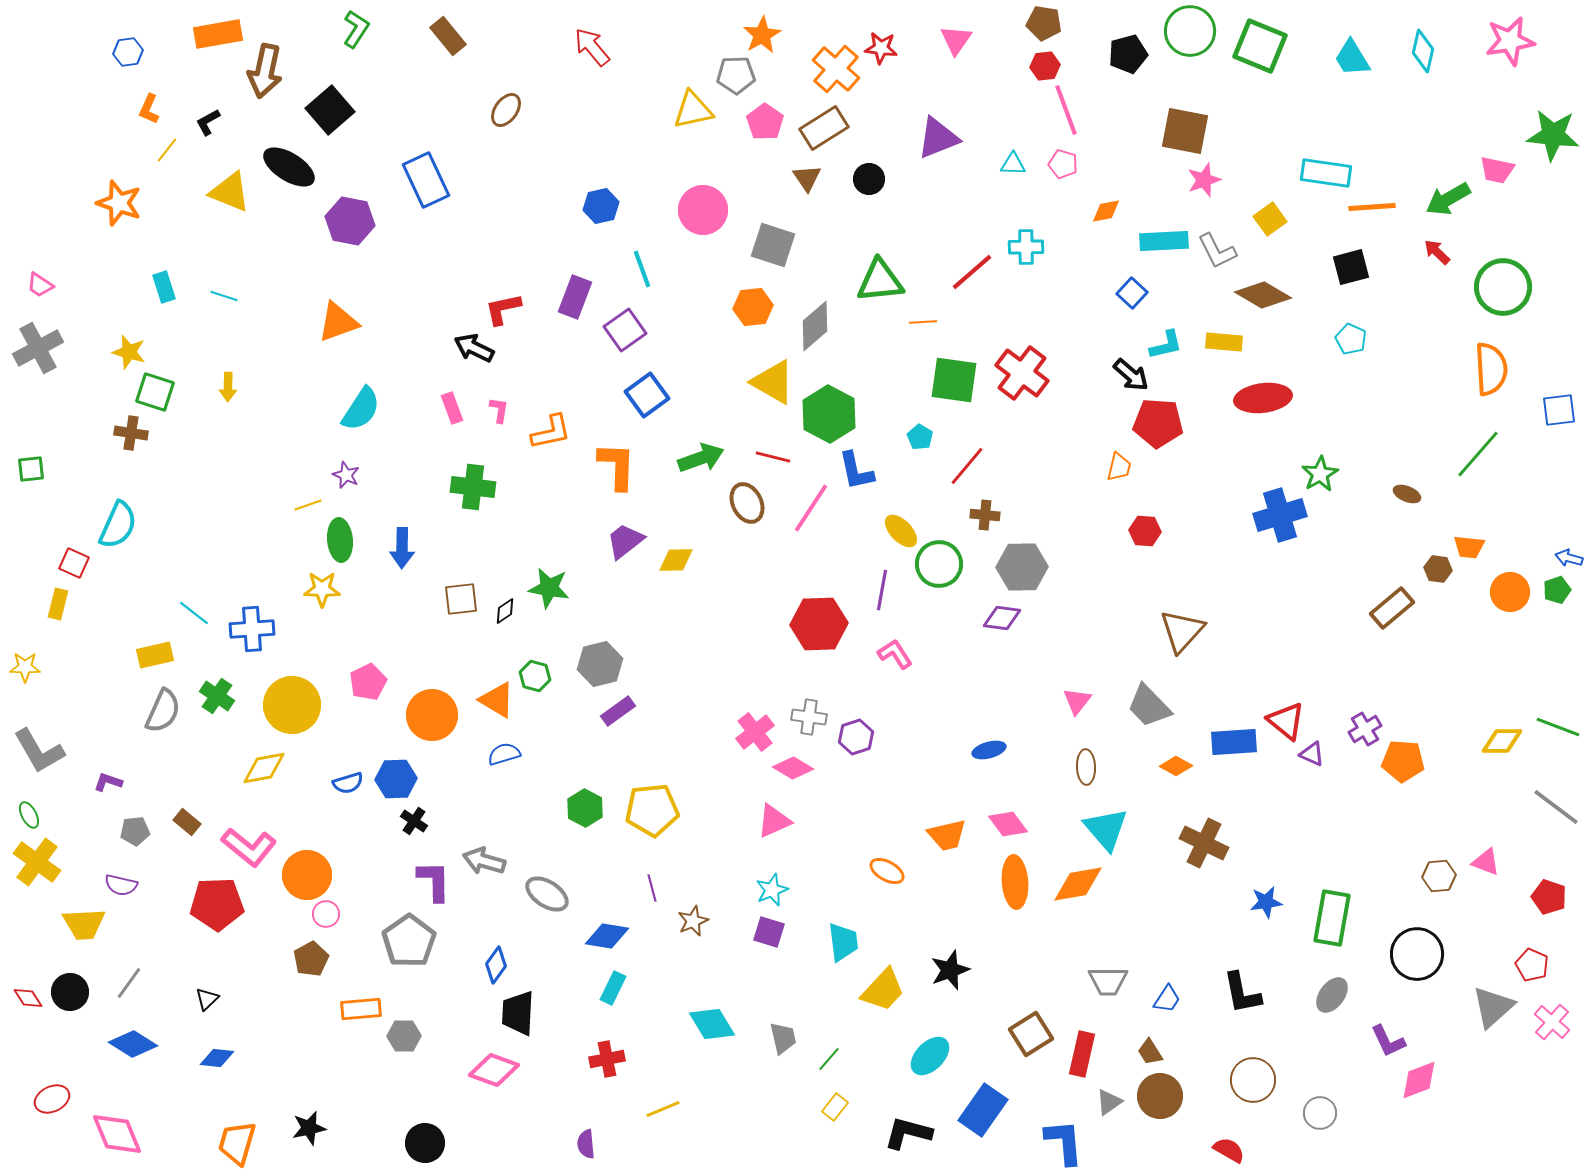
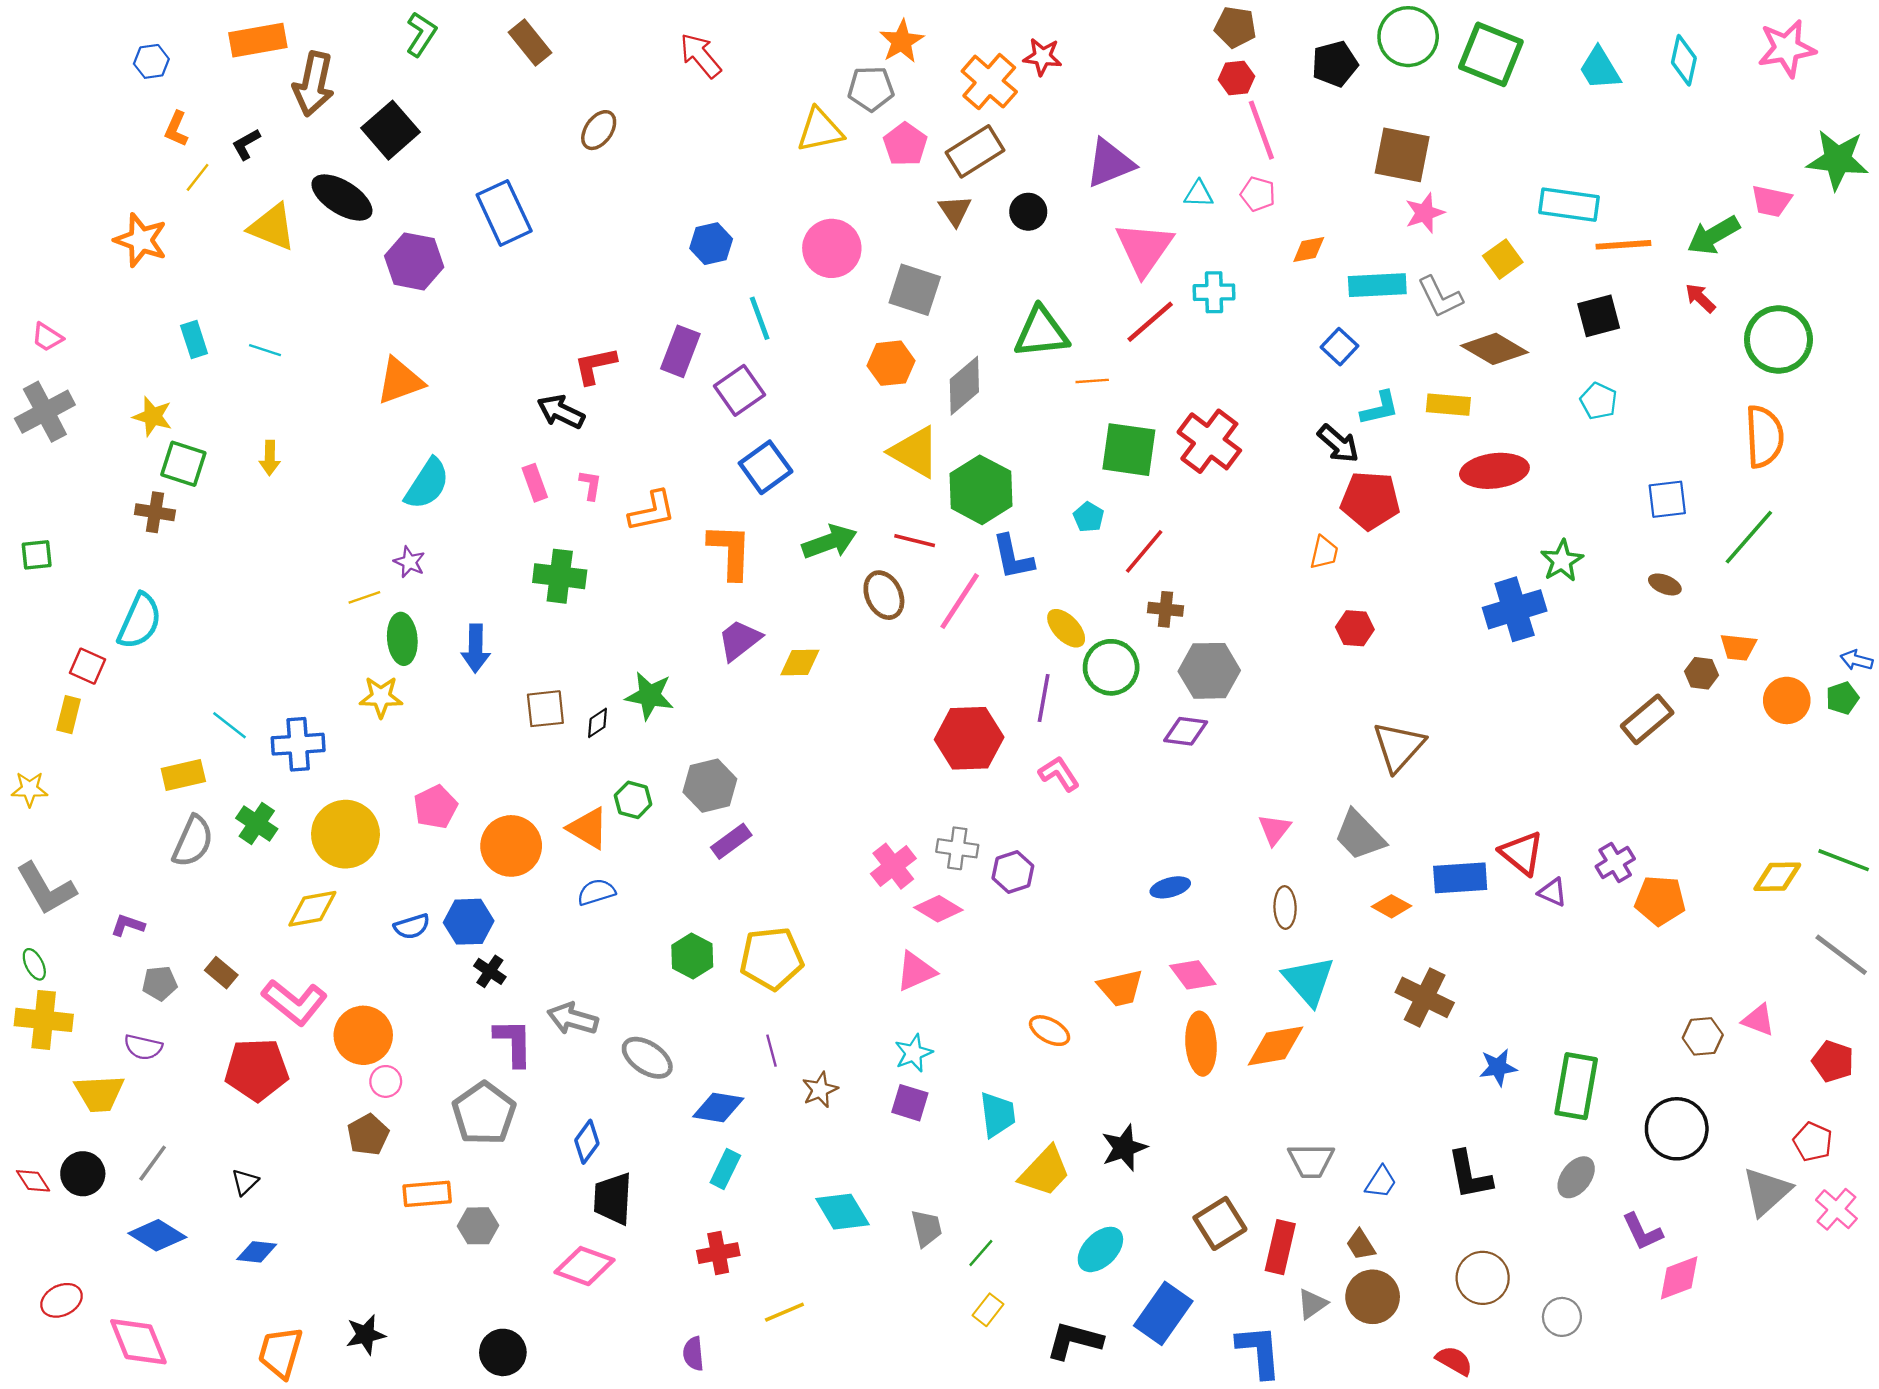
pink triangle: (956, 40) -> (1144, 248), moved, size x1.6
blue square: (1559, 410) -> (1667, 499), moved
yellow cross: (37, 862) -> (44, 1020), turned -30

